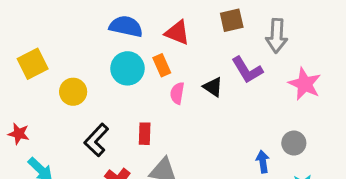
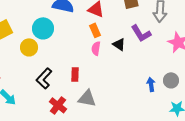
orange rectangle: (162, 65) -> (95, 30), moved
cyan circle: (127, 68) -> (43, 28), moved
blue arrow: (263, 162) -> (151, 84), moved

